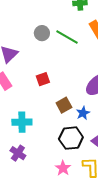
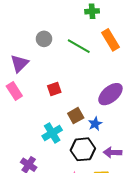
gray circle: (42, 33) -> (44, 39), moved
cyan cross: (22, 122) -> (52, 133), moved, turned -30

